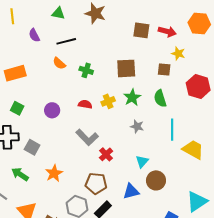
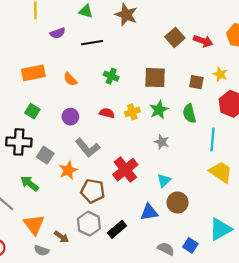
brown square: (141, 30) -> (175, 37), turned 36
purple semicircle: (34, 35) -> (58, 33), turned -88
yellow star: (178, 54) -> (220, 74), moved
orange semicircle: (59, 63) -> (70, 79), moved
cyan line: (172, 130) -> (212, 140), moved
gray L-shape: (87, 137) -> (88, 148), moved
red cross: (106, 154) -> (125, 170), size x1.6
orange star: (54, 173) -> (68, 170), moved
brown pentagon: (96, 183) -> (93, 191), moved

